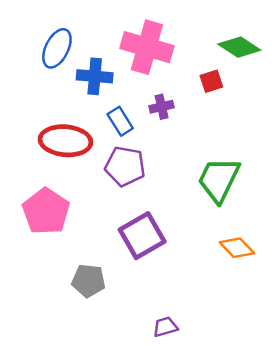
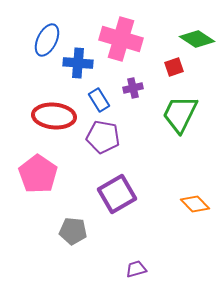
green trapezoid: (219, 180) -> (180, 114), moved

